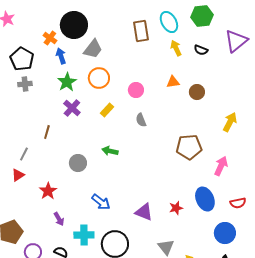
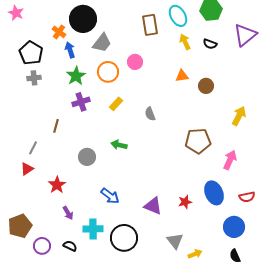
pink circle: (136, 90) -> (135, 62), moved
purple cross: (72, 108) -> (81, 102), turned 30

